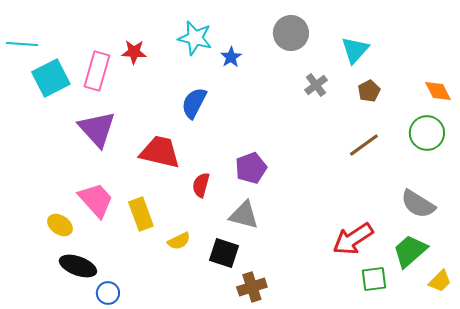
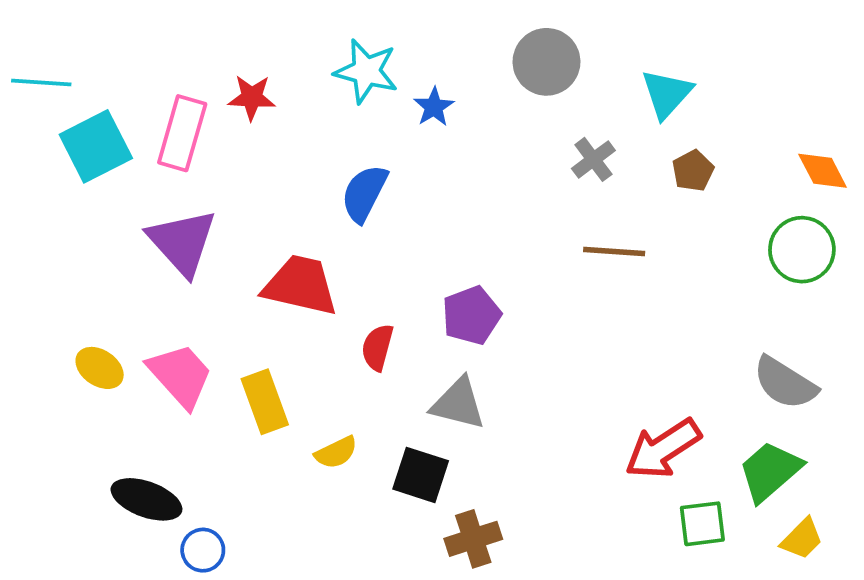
brown line: (364, 145) -> (614, 252), moved, turned 40
yellow ellipse: (60, 225) -> (100, 368), moved
yellow trapezoid: (440, 281) -> (802, 539), moved

